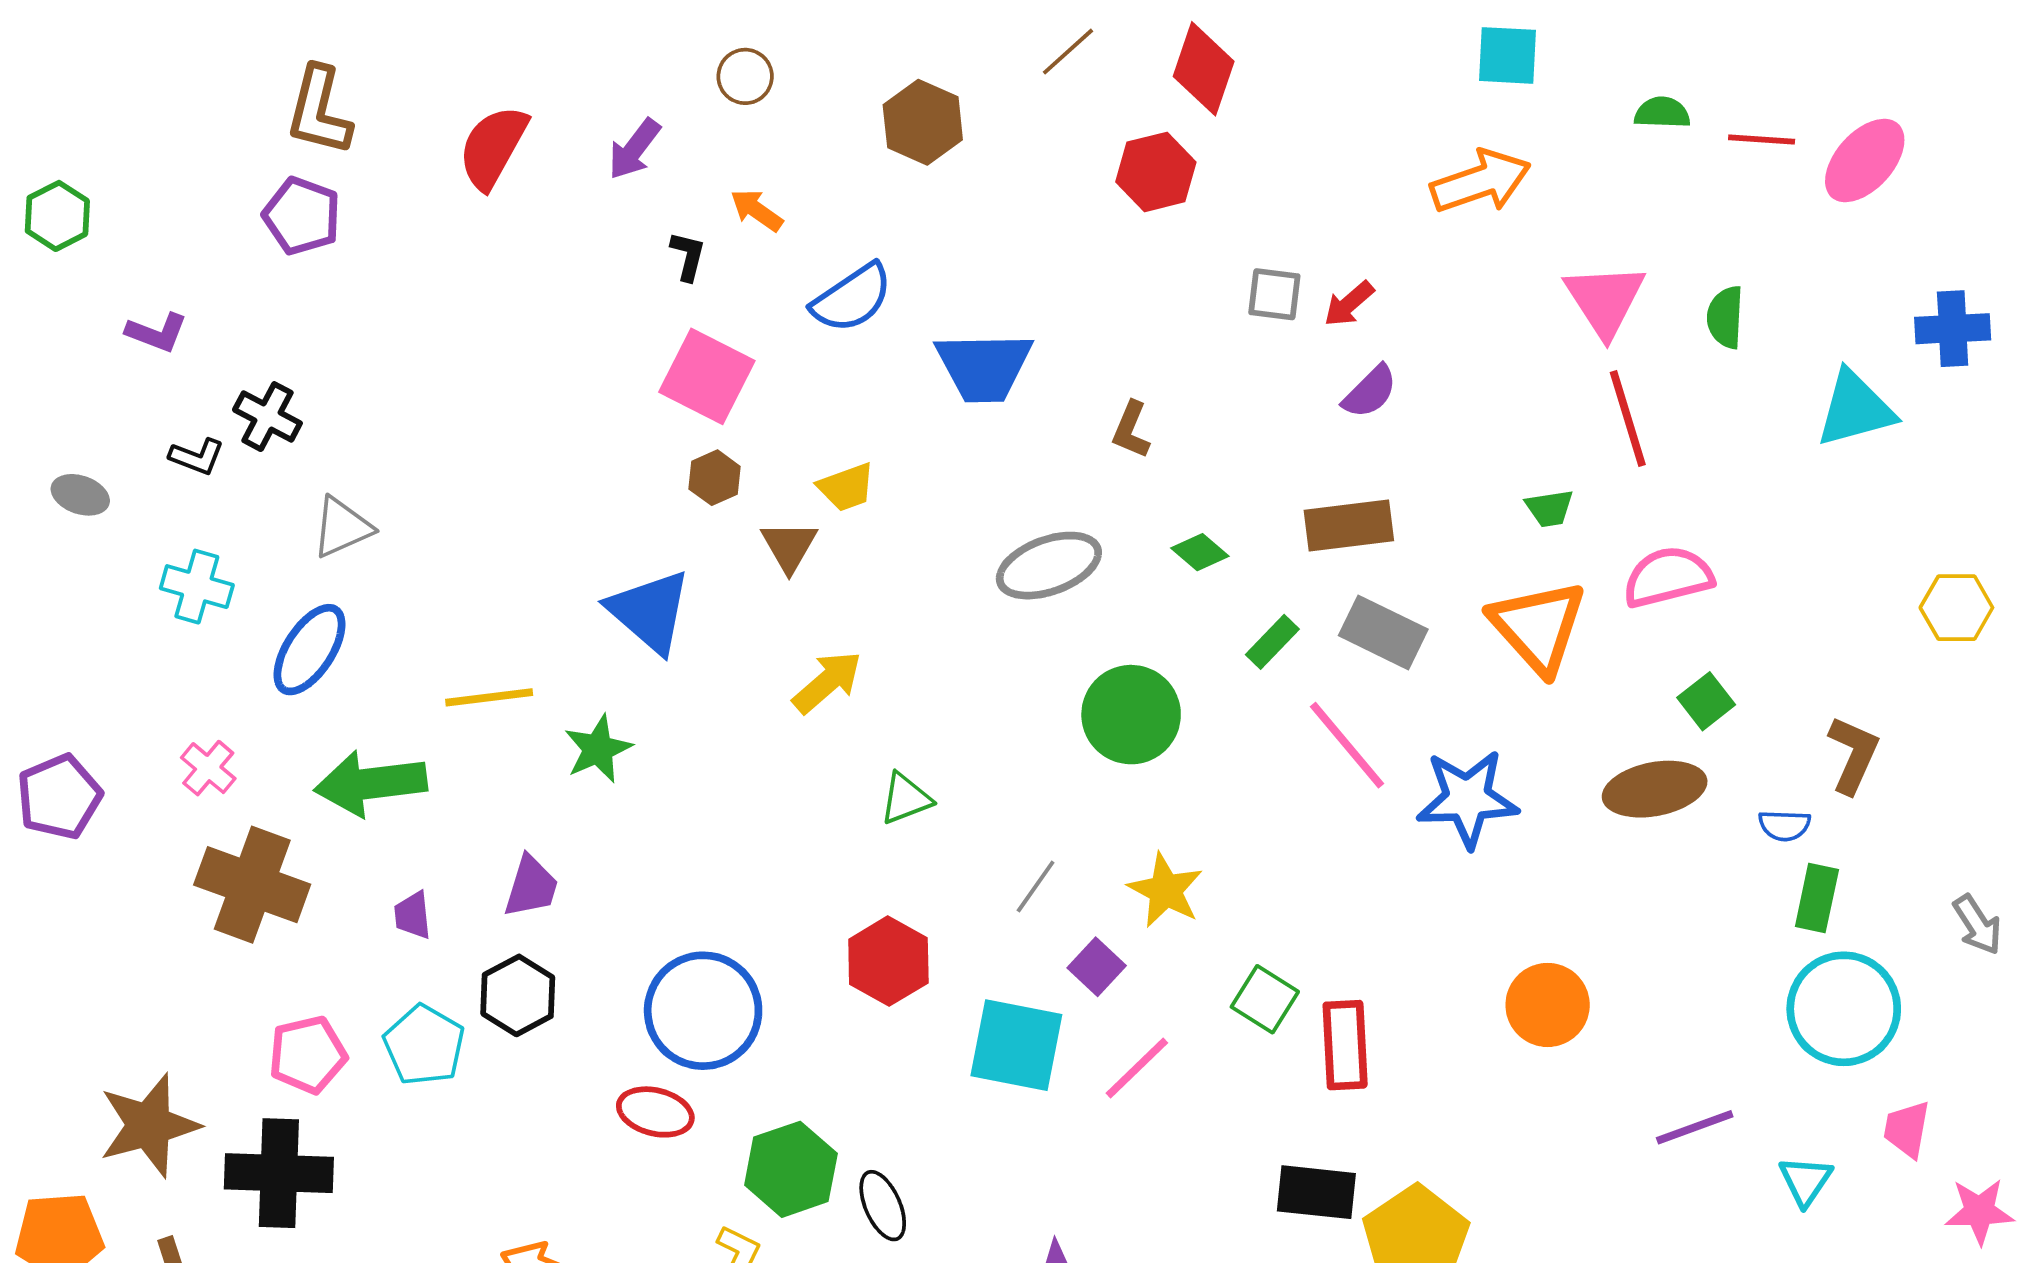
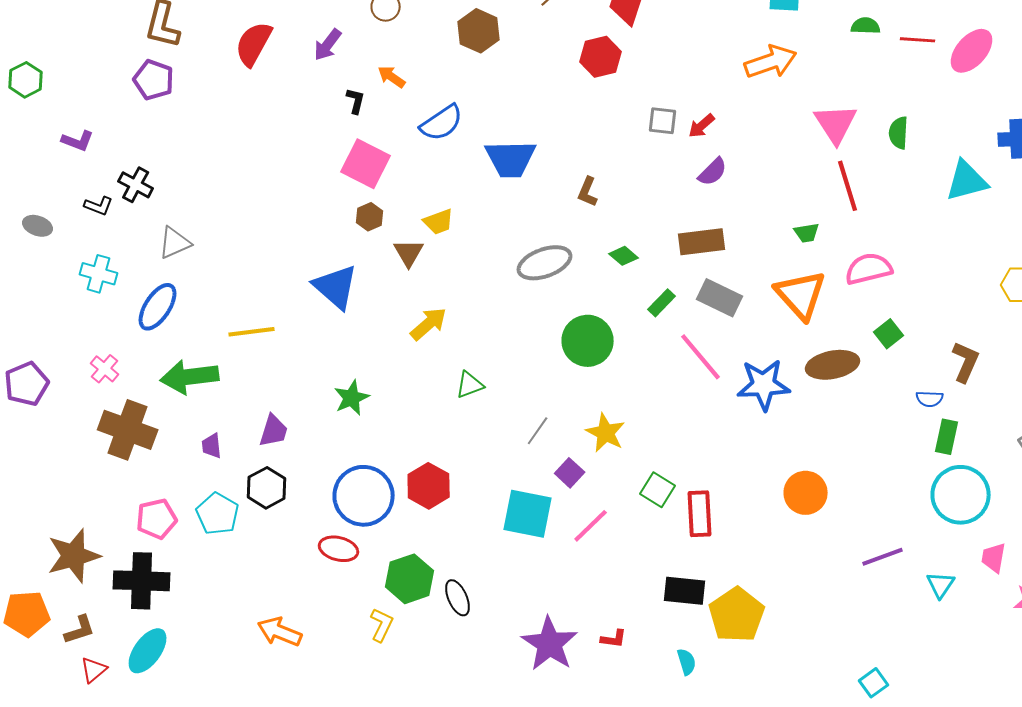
green star: (598, 749) -> (352, 398), moved
brown ellipse: (1655, 789) -> (833, 365), moved
red hexagon: (888, 961) -> (429, 486), moved

